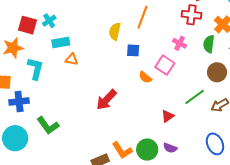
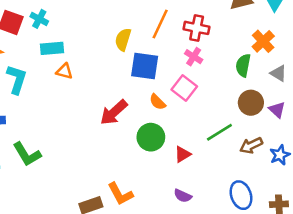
red cross: (191, 15) -> (197, 28), moved
cyan cross: (49, 21) -> (39, 19), turned -32
pink cross: (180, 43) -> (194, 57), moved
blue square: (133, 50) -> (145, 66), size x1.6
red arrow: (106, 100) -> (114, 112), moved
green circle: (147, 150) -> (151, 137), moved

